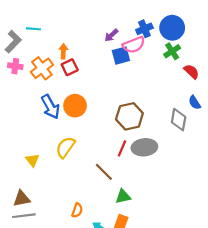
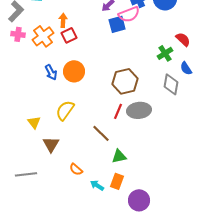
green cross: (172, 51) -> (165, 53), moved
blue arrow: (50, 107) -> (51, 72), size x0.7
brown triangle: (22, 199) -> (51, 144), moved, turned -48
orange semicircle: (77, 210) -> (76, 169), turned 112

